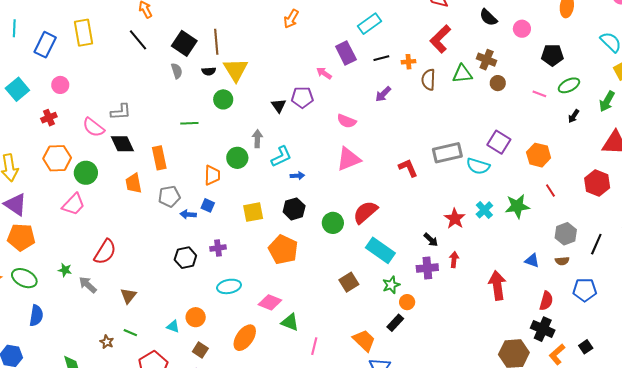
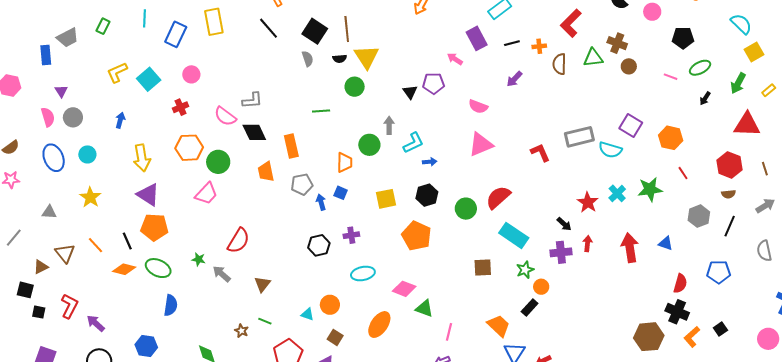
blue arrow: (188, 214) -> (321, 202), turned 70
brown semicircle: (562, 261) -> (728, 194), moved
brown square: (349, 282) -> (483, 268), turned 30
red arrow: (497, 285) -> (630, 248), moved

